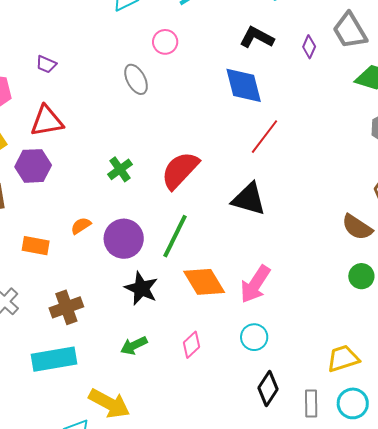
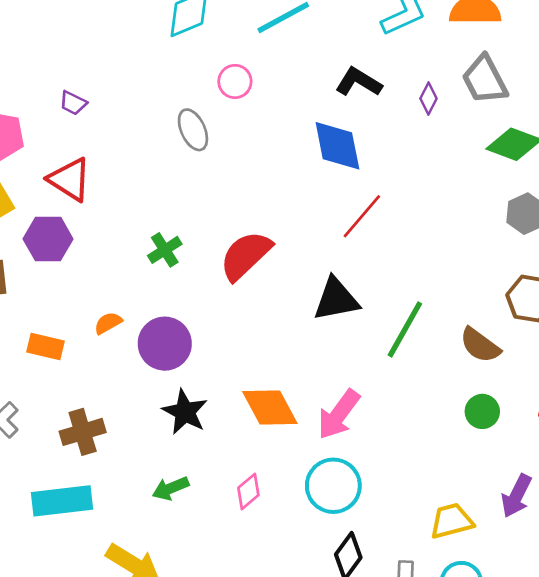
red triangle: (47, 121) -> (70, 179), turned 39
black triangle: (249, 199) -> (336, 299), turned -30
green line: (175, 236) -> (405, 329), moved
cyan circle: (254, 337) -> (333, 486), size x1.5

